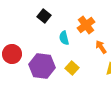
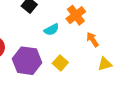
cyan semicircle: (64, 38) -> (51, 30), turned -104

